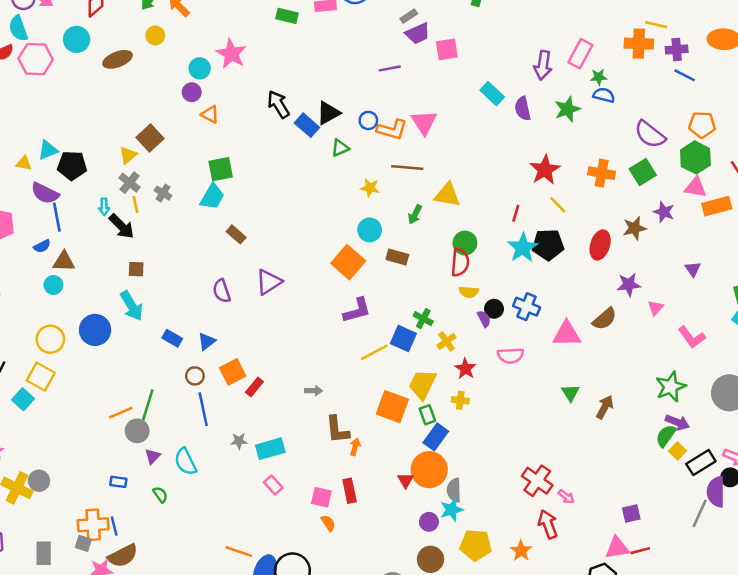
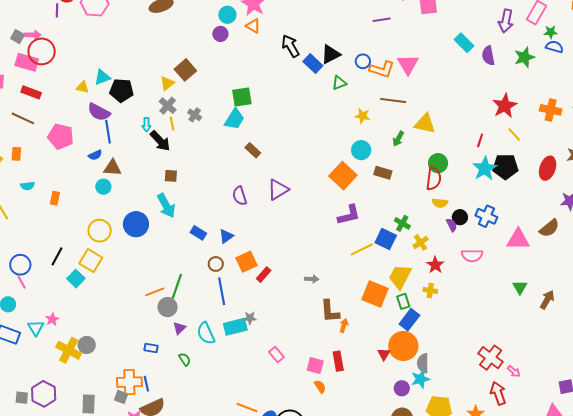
orange triangle: (210, 114) -> (253, 26), moved
cyan rectangle: (270, 449) -> (235, 327), moved

